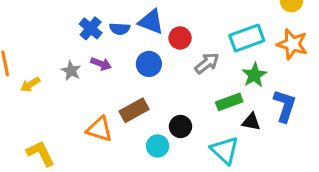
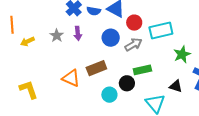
cyan rectangle: (247, 38) -> (161, 31), moved
gray arrow: (207, 63) -> (133, 45), moved
purple arrow: (101, 64) -> (78, 33), turned 56
green rectangle: (229, 102) -> (142, 70), moved

